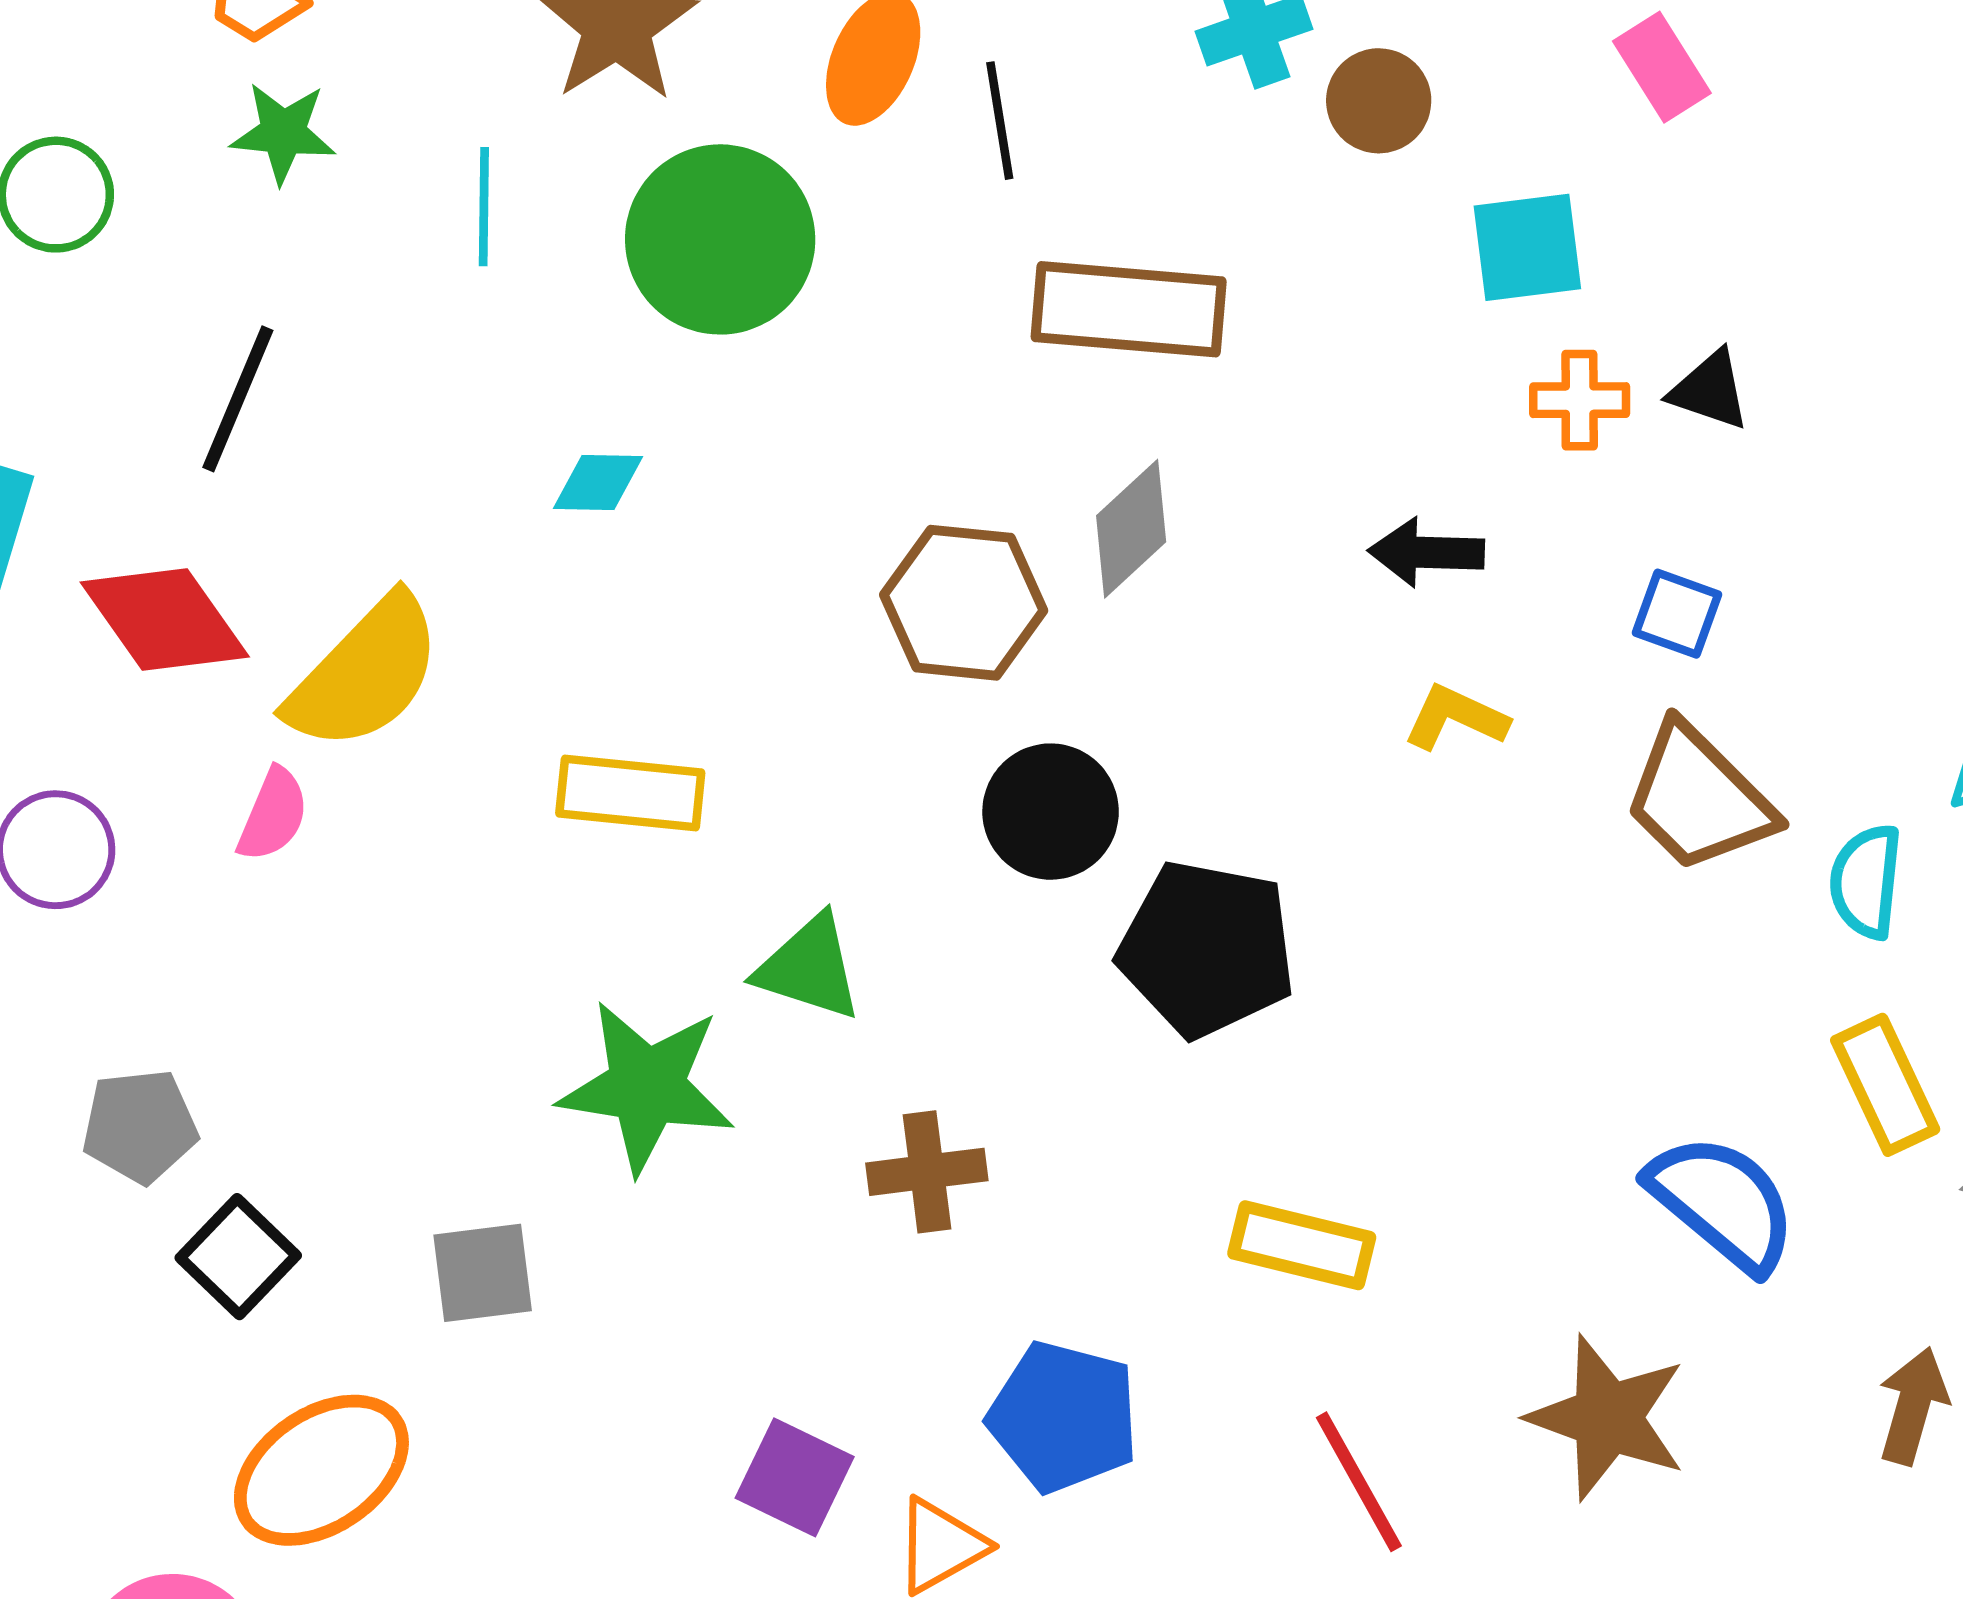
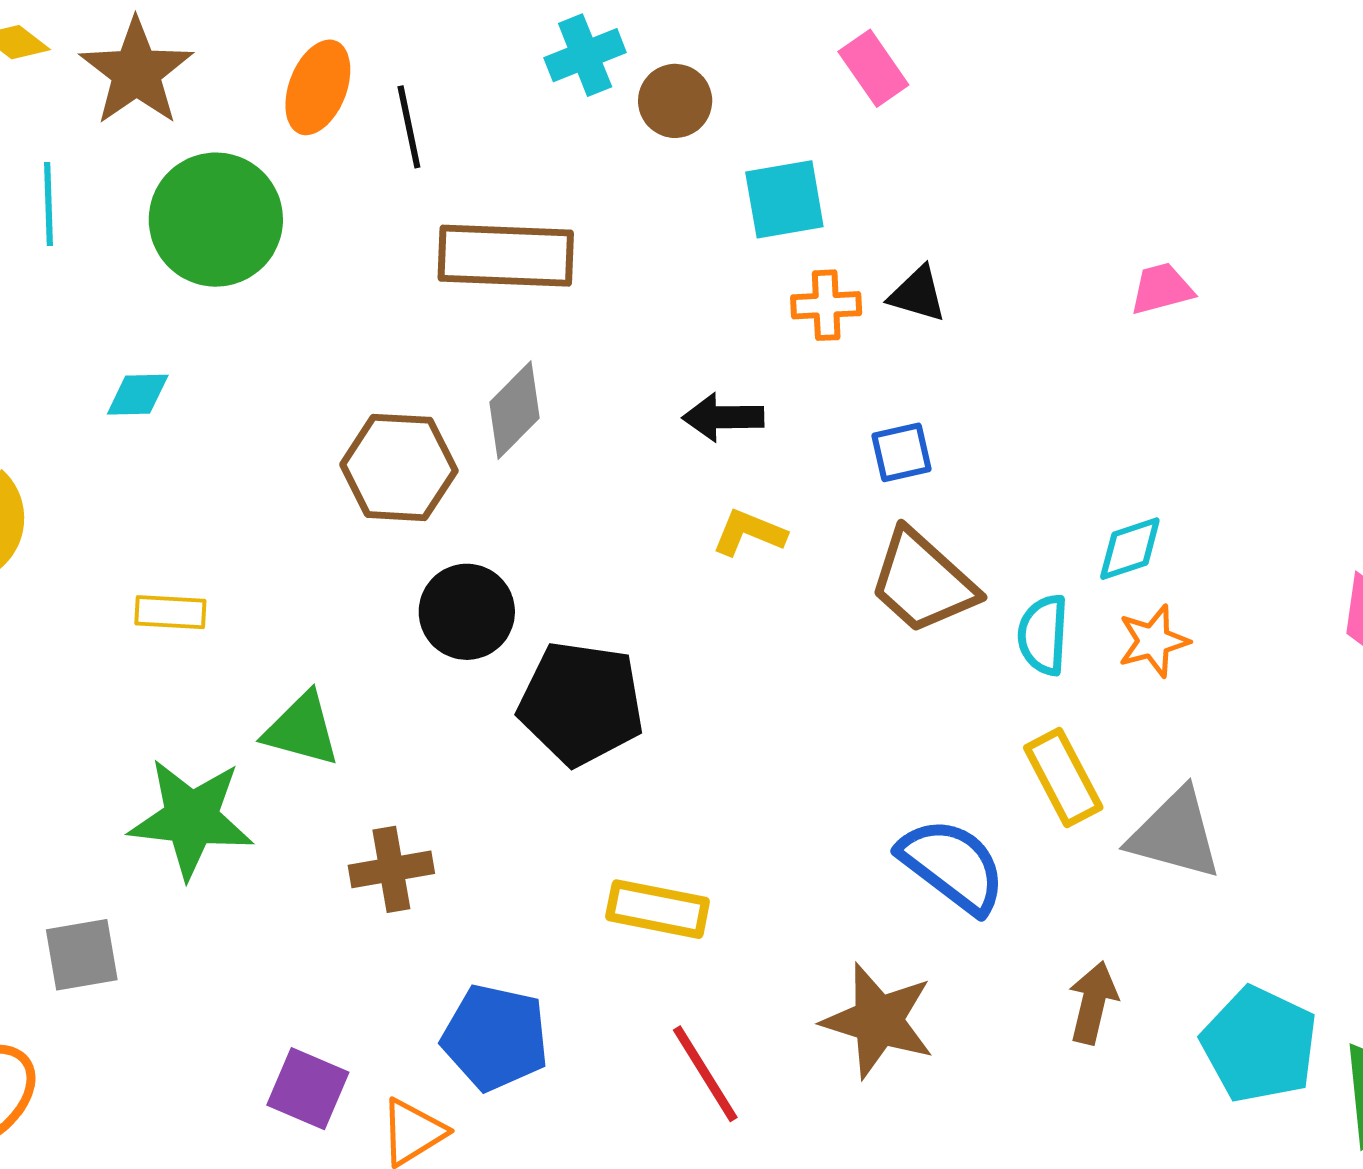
blue square: (1677, 614) -> (902, 452), turned -30
yellow rectangle: (630, 793) -> (170, 612), size x0.7

